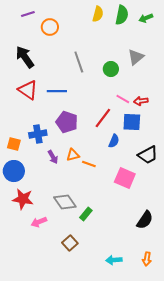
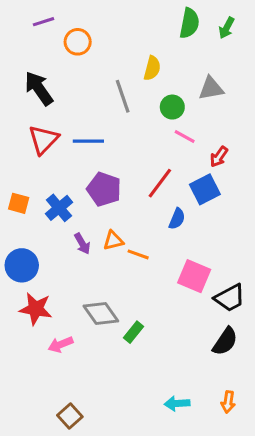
yellow semicircle: (98, 14) -> (152, 68), moved
green arrow: (146, 18) -> (227, 28), turned -40
gray triangle: (136, 57) -> (211, 88), turned 30
red triangle: (28, 90) -> (43, 140), turned 40
pink line: (123, 99) -> (185, 137), moved
red arrow: (141, 101) -> (219, 157), turned -48
blue square: (132, 122) -> (205, 189), turned -30
blue cross: (38, 134) -> (59, 208), turned -30
orange square: (14, 144) -> (19, 203), moved
black trapezoid: (148, 155) -> (230, 298), moved
brown square: (70, 243) -> (70, 416), moved

